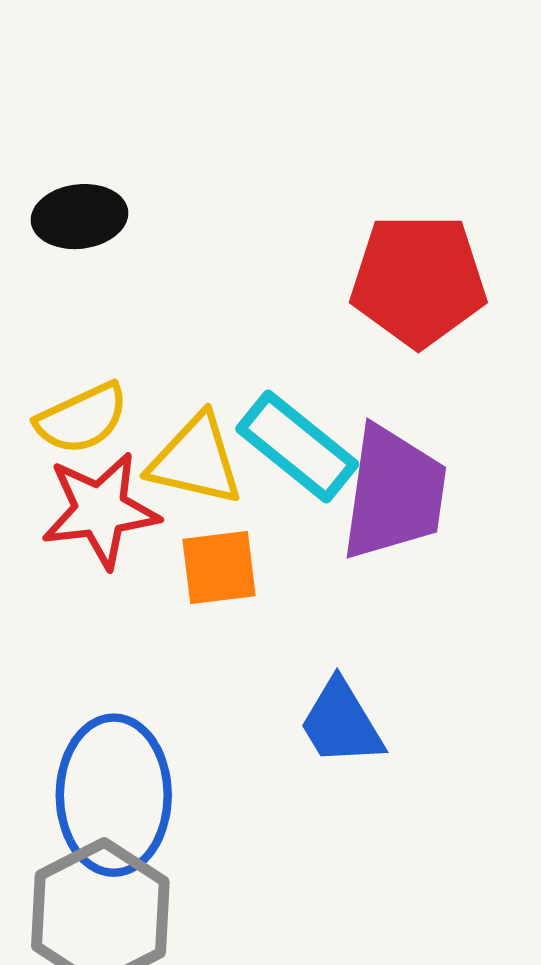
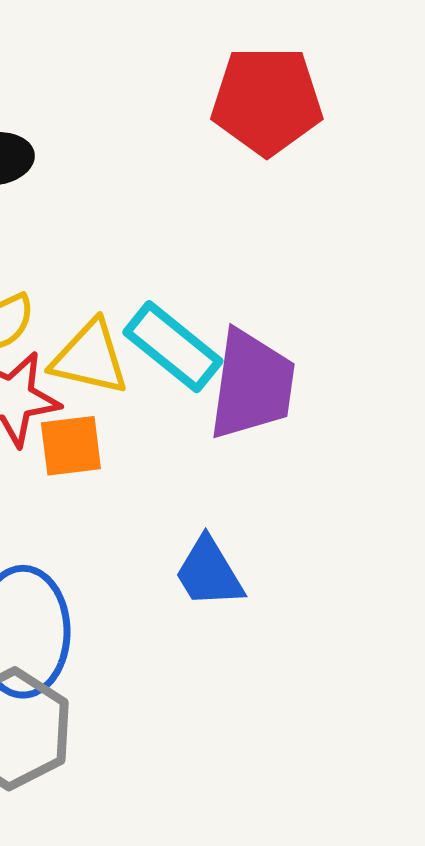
red pentagon: (418, 280) -> (267, 101), moved
orange square: (219, 568) -> (71, 446), moved

